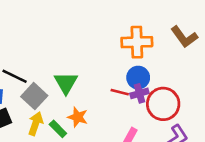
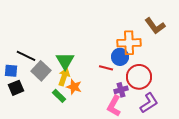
orange cross: (137, 42) -> (129, 43), moved
purple cross: (139, 93) -> (121, 90), moved
yellow arrow: (36, 124) -> (64, 77), moved

